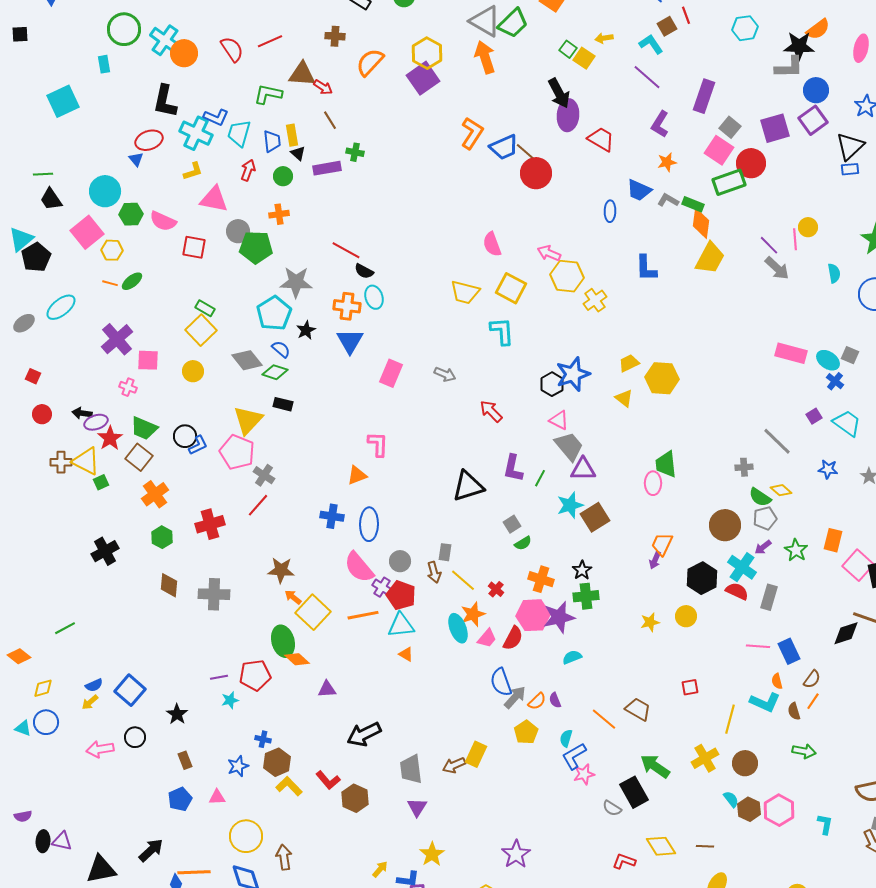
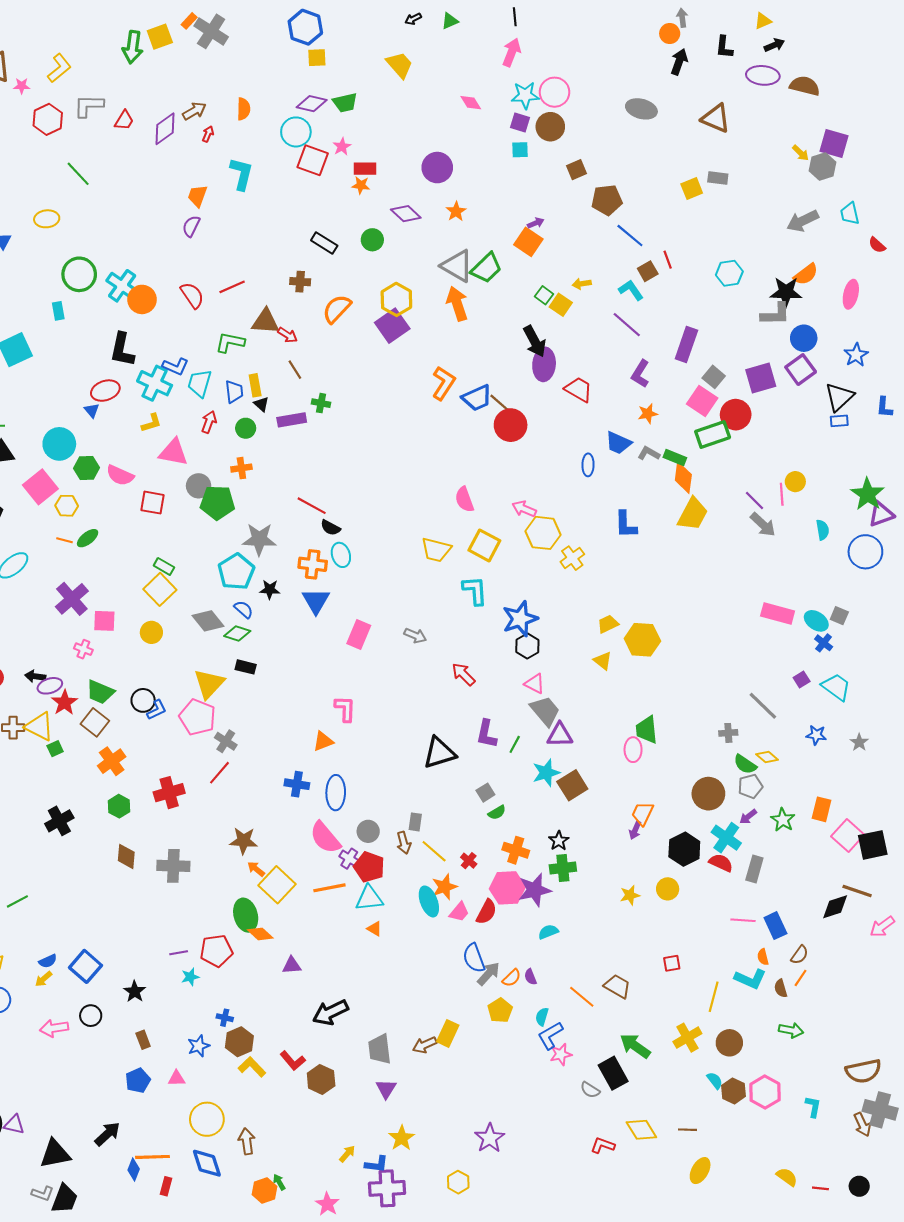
black star: (306, 330) -> (270, 589), turned 30
blue star: (573, 374) -> (520, 619), moved

